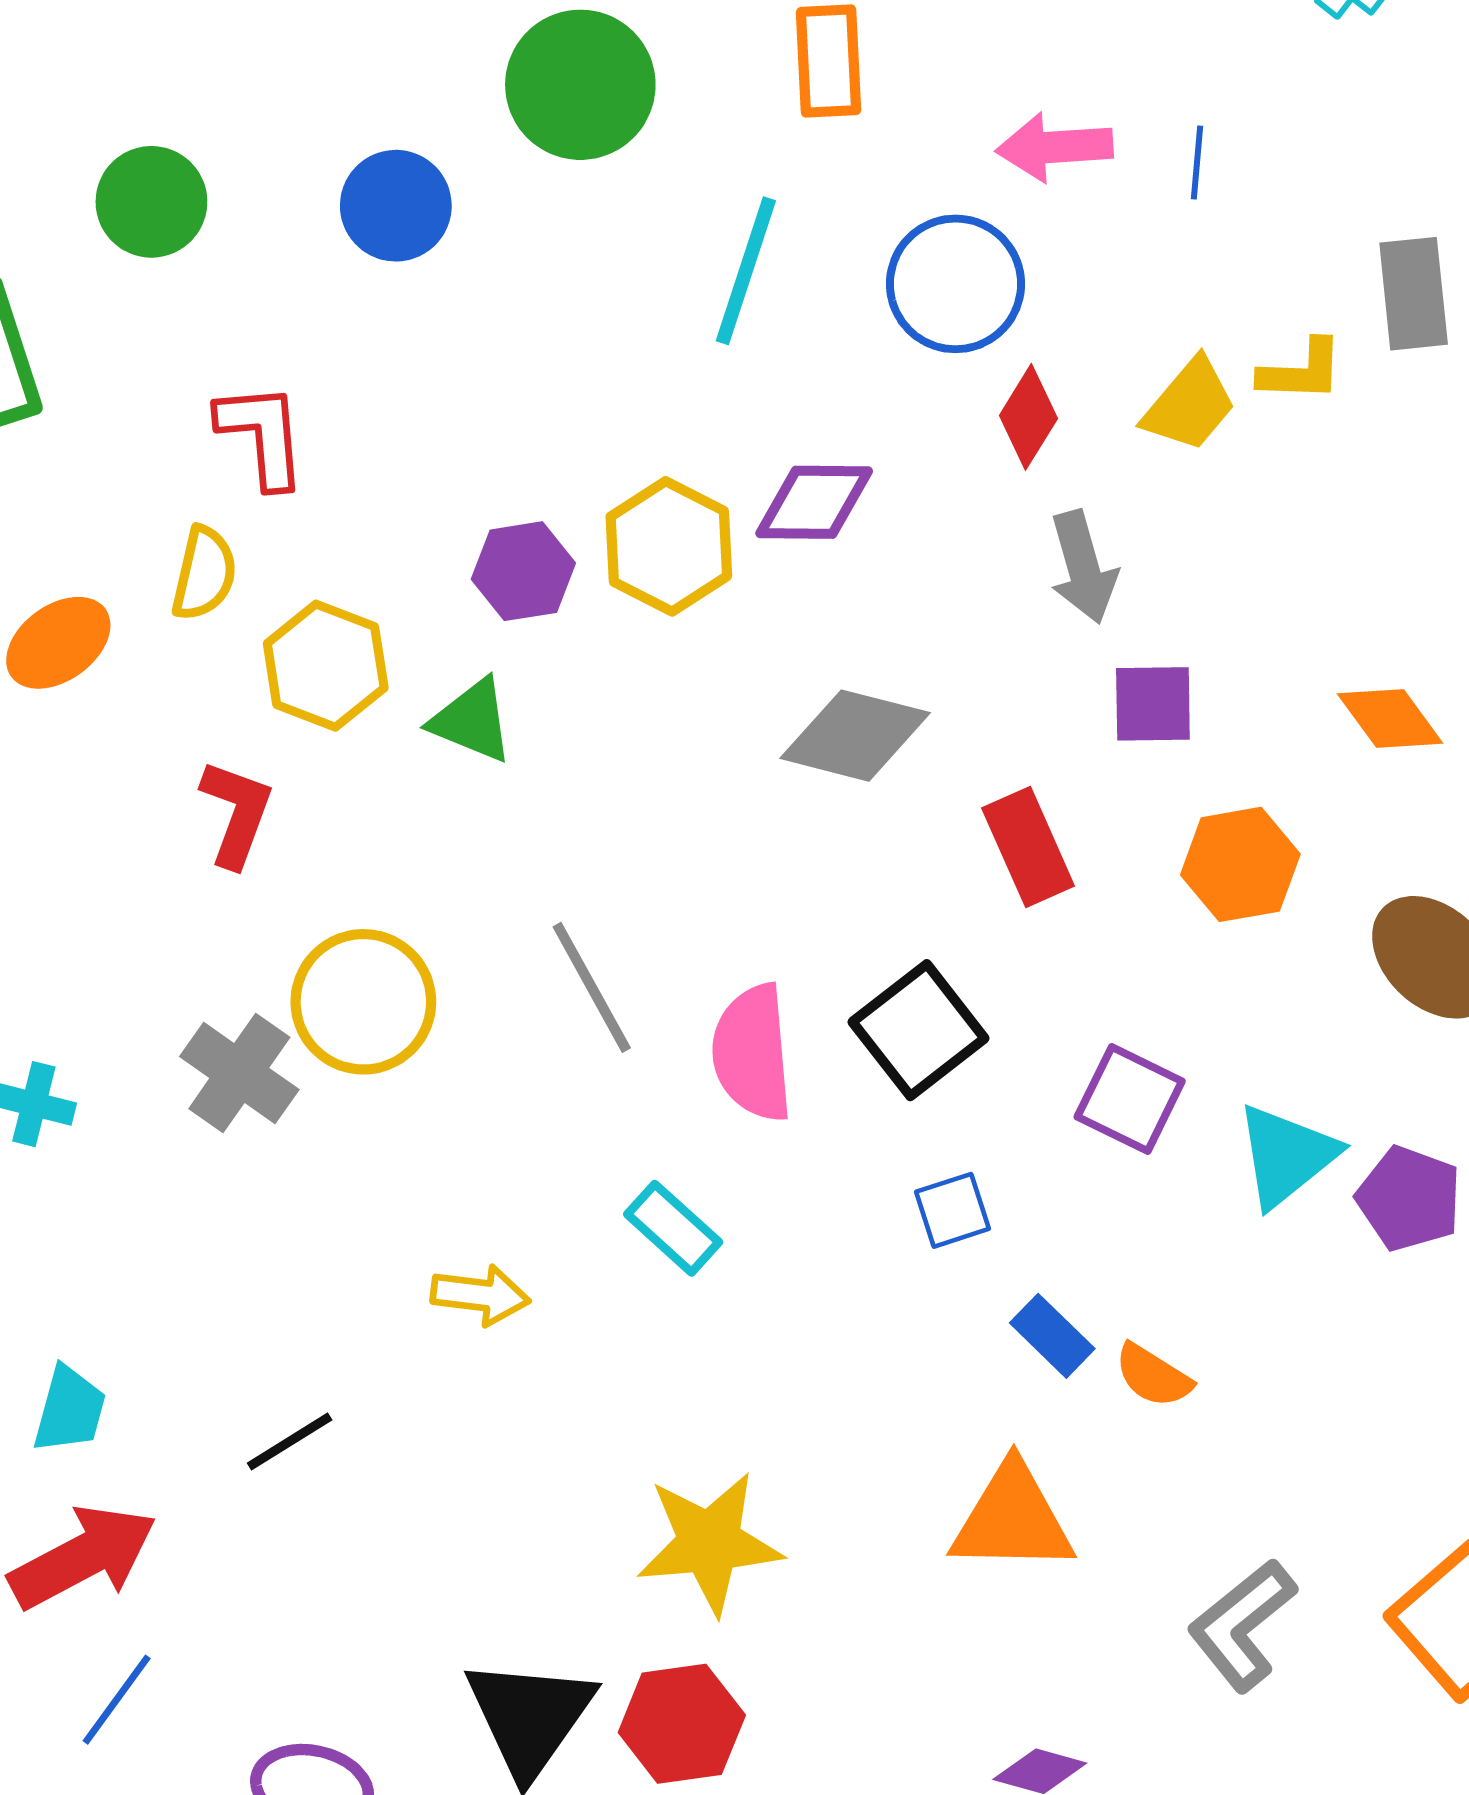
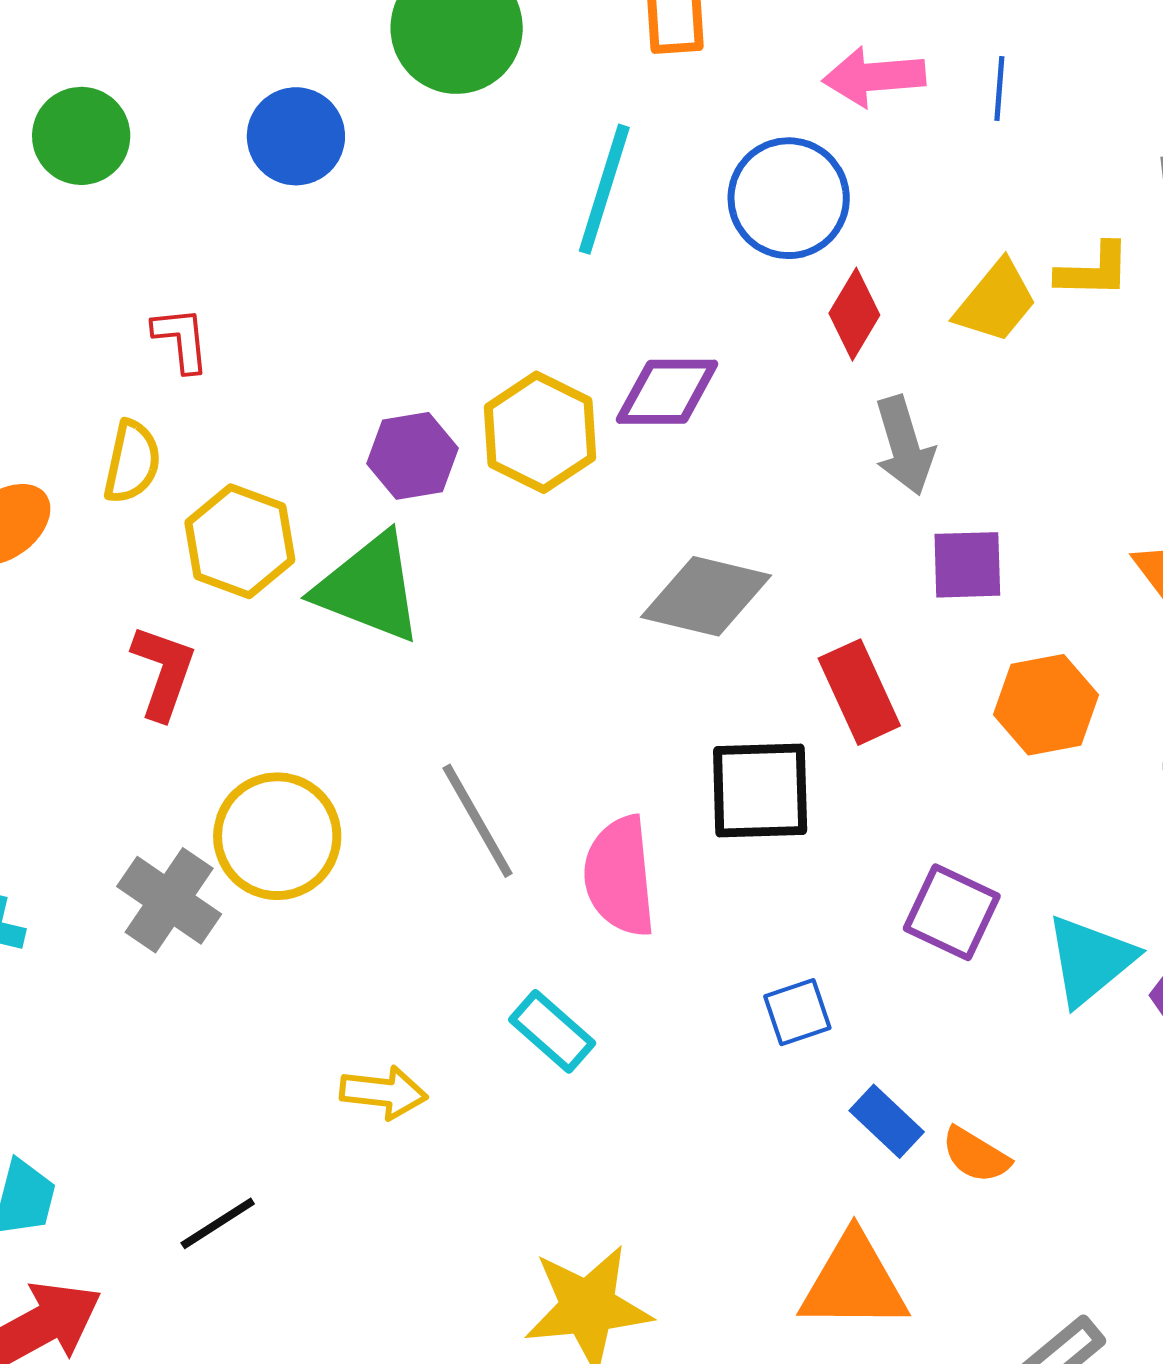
red L-shape: (262, 435) -> (181, 339), size x0.7
green triangle: (472, 721) -> (369, 588), size x1.5
black square: (919, 1030) -> (760, 790), moved, turned 37

